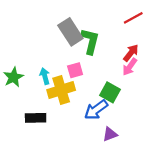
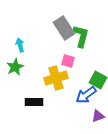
pink square: (75, 70) -> (68, 61), turned 32
cyan arrow: (45, 76) -> (20, 45), moved

